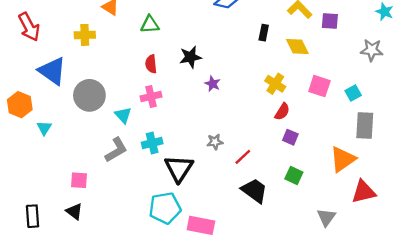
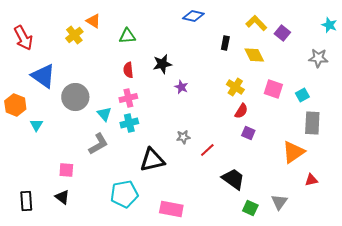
purple square: (330, 21) -> (282, 33), turned 35
yellow cross: (85, 35) -> (74, 35), moved, turned -36
cyan cross: (152, 143) -> (129, 123), moved
black triangle: (179, 169) -> (152, 160), turned 44
green square: (294, 176) -> (250, 208), moved
black trapezoid: (254, 191) -> (233, 179), moved
red triangle: (364, 192) -> (311, 180), size x0.6
cyan pentagon: (165, 208) -> (124, 194), moved

